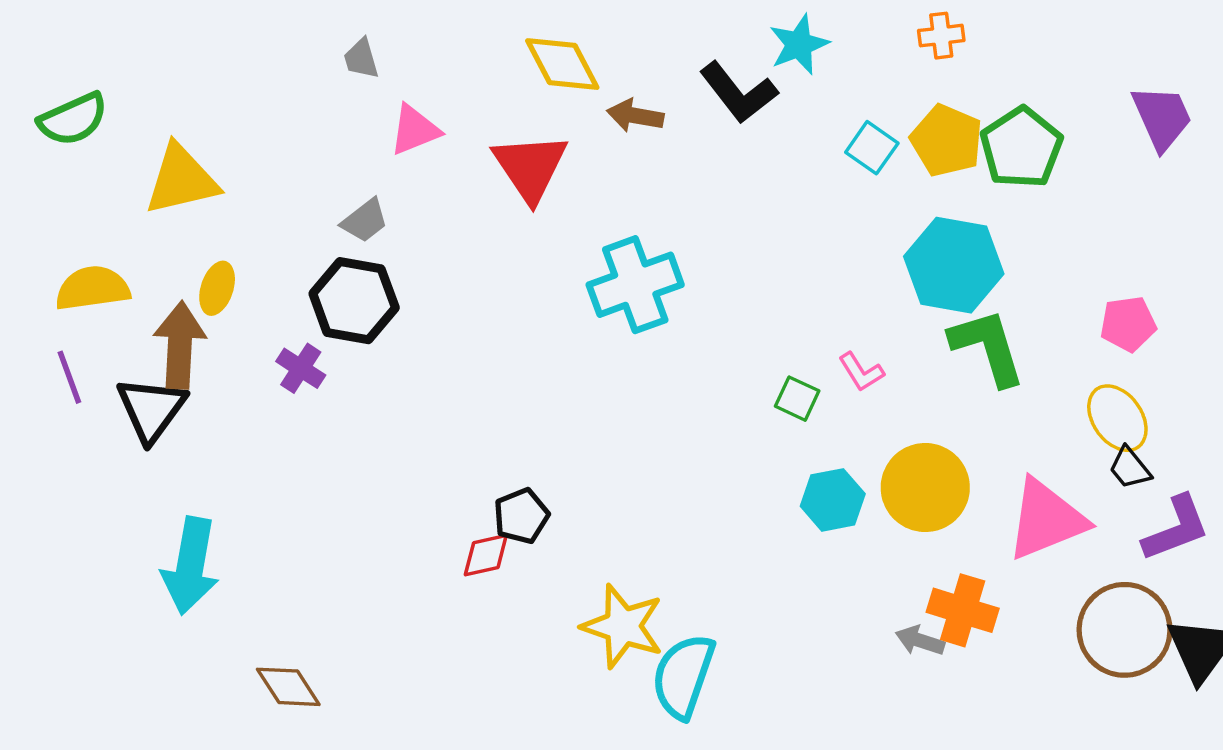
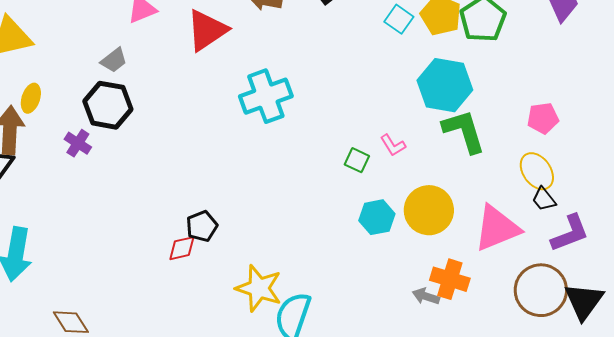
red triangle: (530, 167) -> (207, 30), turned 30

